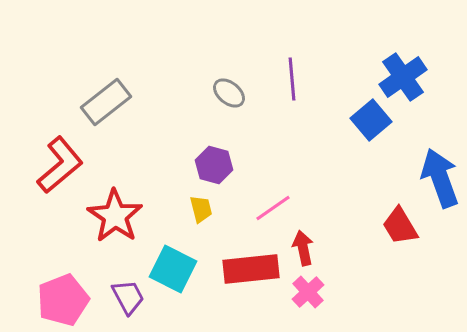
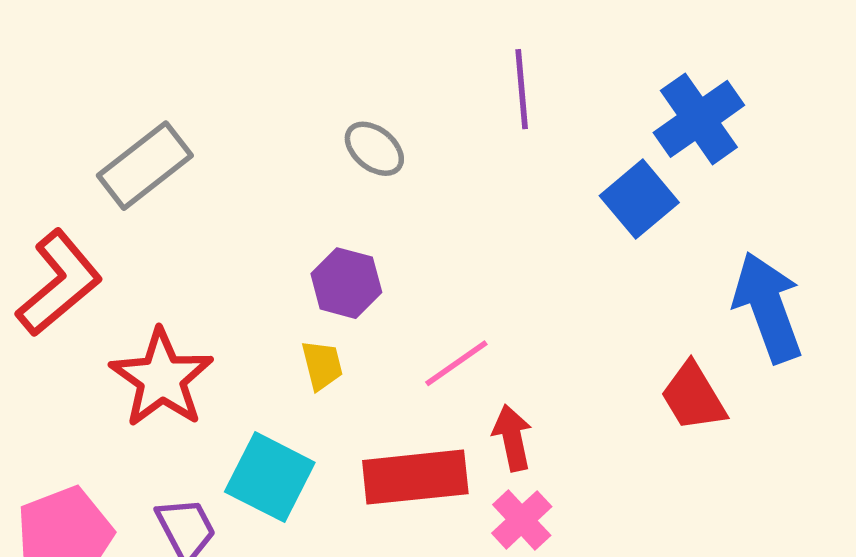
purple line: (292, 79) -> (522, 89), moved

